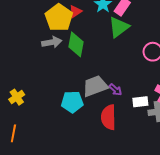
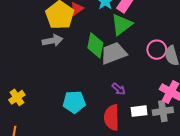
green diamond: (76, 44) -> (95, 45), moved
gray trapezoid: (95, 86) -> (114, 53), moved
white rectangle: (140, 102) -> (139, 111), moved

